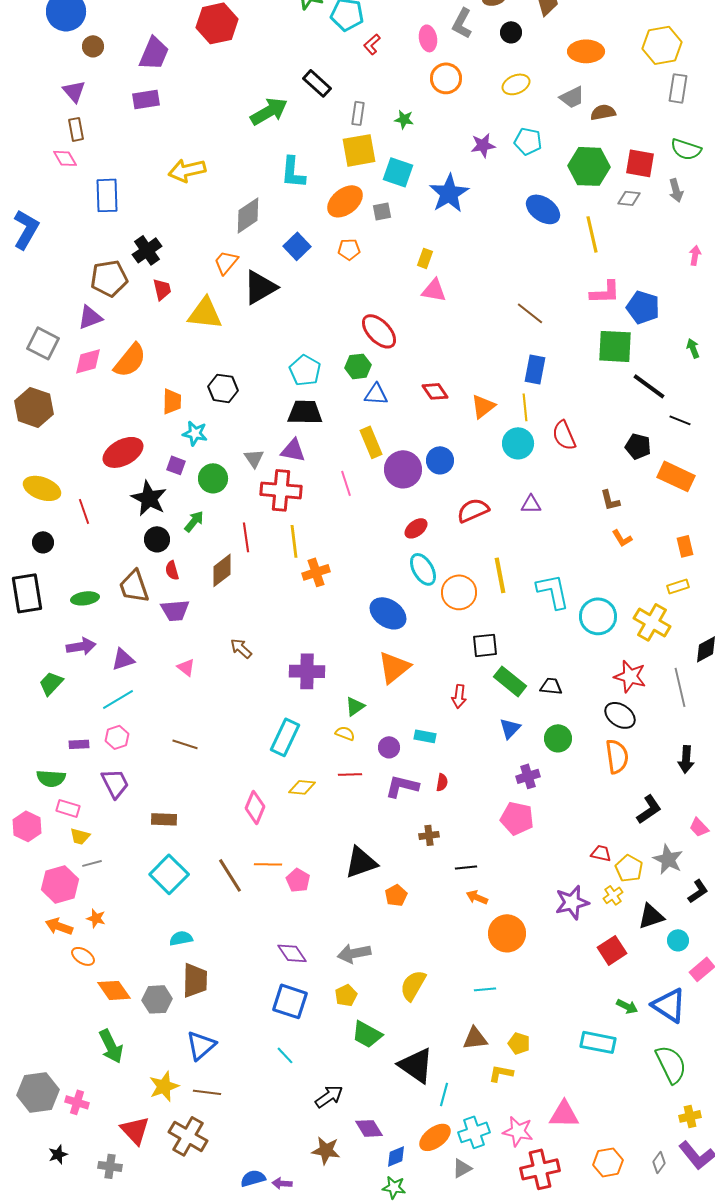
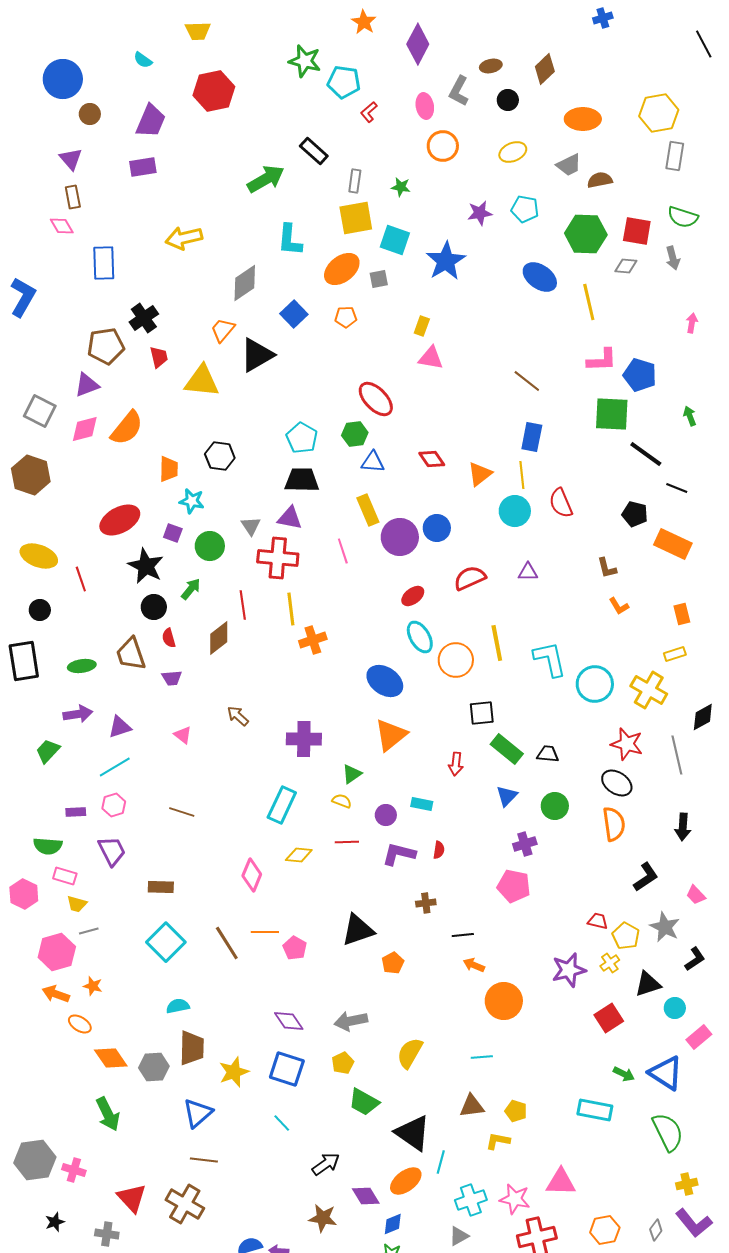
purple trapezoid: (175, 610) -> (172, 678), size x0.7
yellow star: (164, 1086) -> (234, 1072), moved
orange ellipse: (435, 1137) -> (406, 1181), moved

